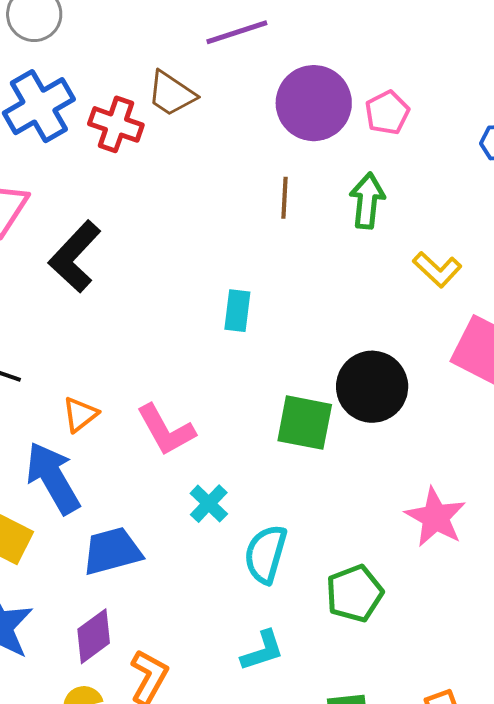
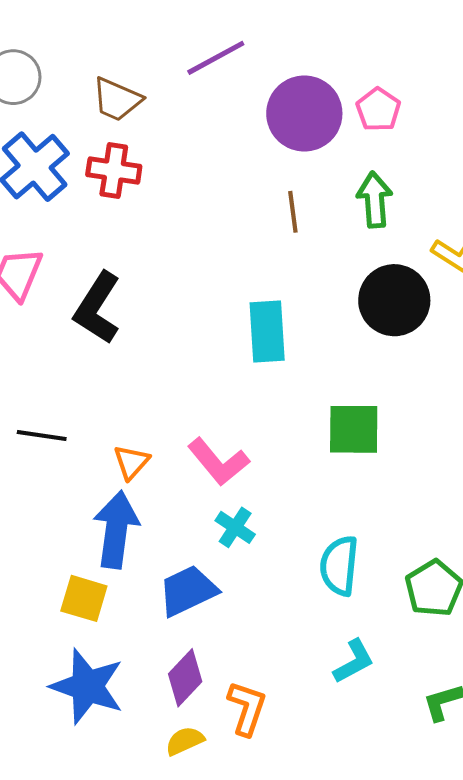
brown trapezoid: (171, 94) -> (117, 99), moved
cyan rectangle: (237, 311) -> (267, 332), size x1.5
black circle: (372, 387) -> (394, 300), moved
blue arrow: (53, 478) -> (116, 530), turned 48
cyan cross: (209, 504) -> (235, 527), moved

